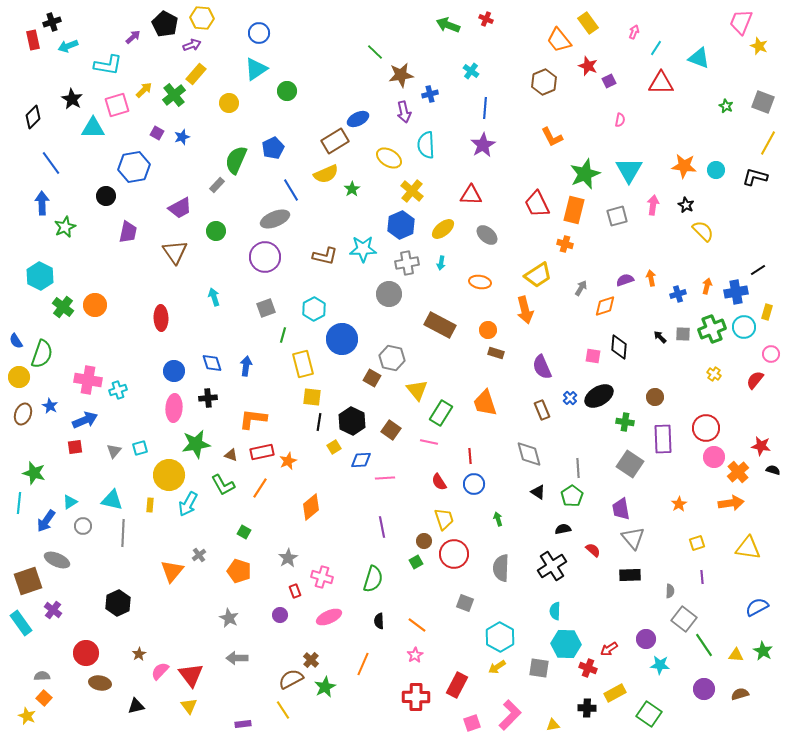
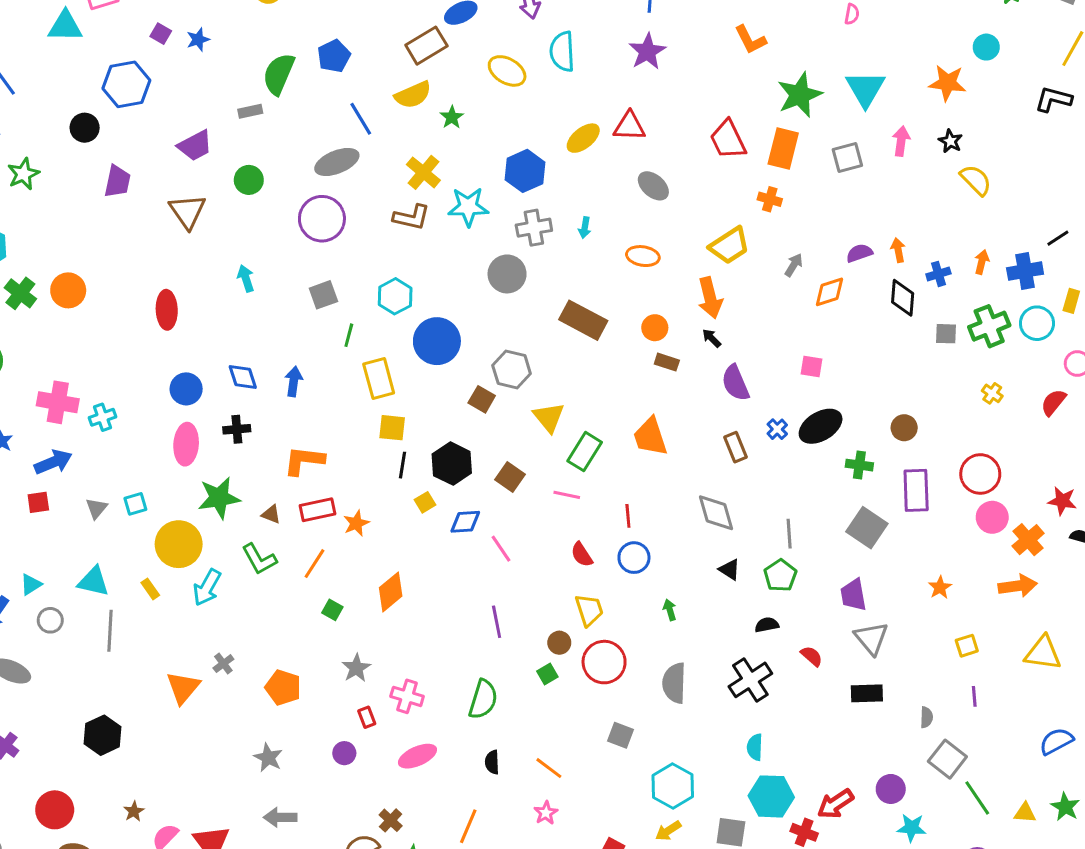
cyan circle: (716, 170) -> (986, 47), moved
gray rectangle: (217, 185) -> (250, 111), turned 35
yellow cross: (412, 191) -> (423, 172), moved
yellow ellipse: (443, 229) -> (583, 138), moved
black arrow: (660, 337) -> (712, 338), moved
black diamond: (619, 347) -> (903, 298), moved
pink line: (385, 478) -> (501, 549), turned 60
yellow rectangle: (150, 505) -> (150, 589), turned -40
green square: (244, 532) -> (332, 610), moved
red arrow: (609, 649) -> (835, 804), size x1.4

